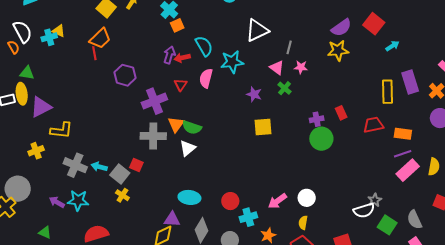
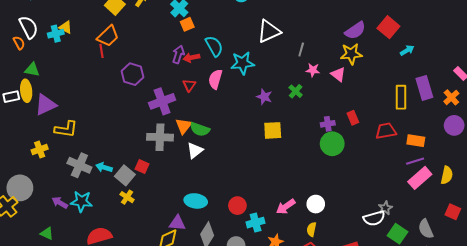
pink triangle: (277, 68) -> (338, 74), moved

